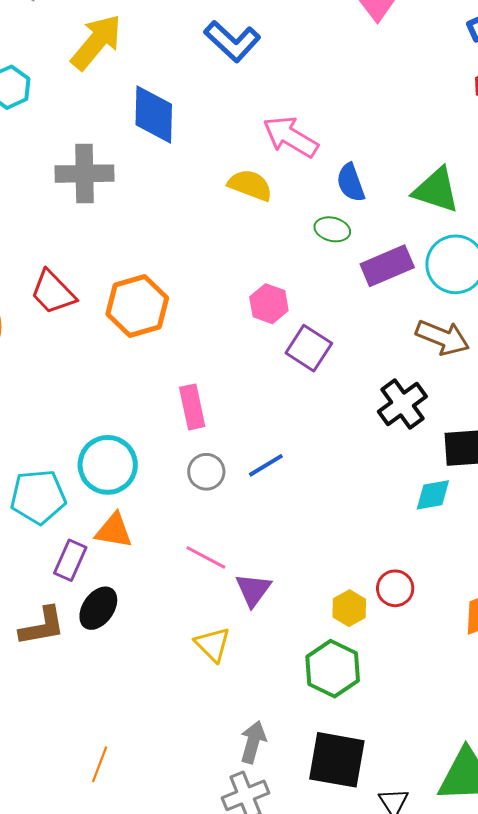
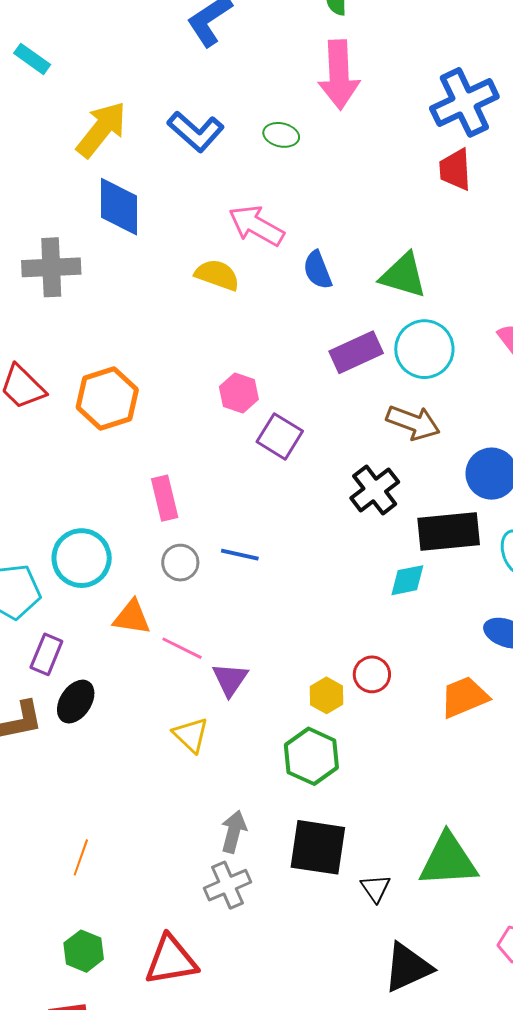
yellow arrow: (96, 42) -> (101, 129), moved
green ellipse: (332, 229) -> (281, 135), moved
blue line: (266, 465) -> (240, 555), turned 45
orange triangle: (114, 531) -> (132, 617), moved

